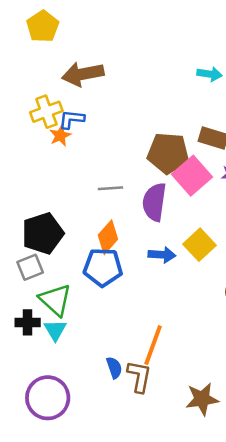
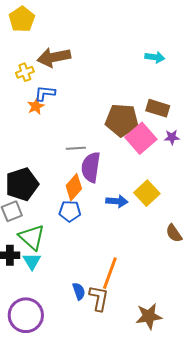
yellow cross: (46, 112) -> (25, 72), moved, size x0.7
purple semicircle: (154, 202) -> (91, 167), moved
blue pentagon: (103, 267) -> (70, 211), size x0.7

